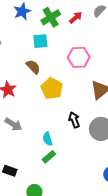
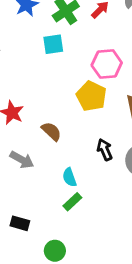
brown semicircle: (33, 67) -> (51, 131), moved
yellow pentagon: (52, 88) -> (91, 96), moved

